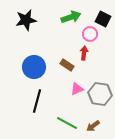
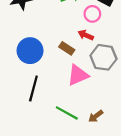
red arrow: (84, 53) -> (86, 35), turned -72
pink triangle: (77, 89) -> (78, 75), size x1.5
gray hexagon: (100, 94) -> (103, 57), moved

